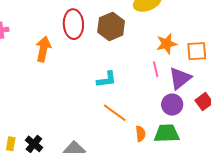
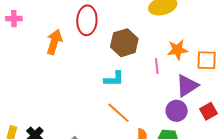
brown hexagon: (111, 26) -> (124, 43), moved
pink line: (156, 69) -> (157, 66), moved

